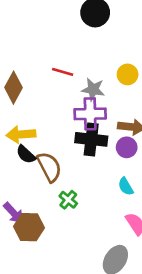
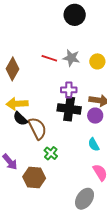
gray star: (93, 89) -> (71, 58), moved
purple cross: (90, 114) -> (69, 90), size x0.7
brown hexagon: (29, 227) -> (34, 177), moved

